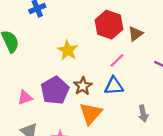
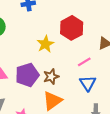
red hexagon: (109, 25) -> (72, 28), moved
blue triangle: (114, 86) -> (88, 83), moved, turned 48

